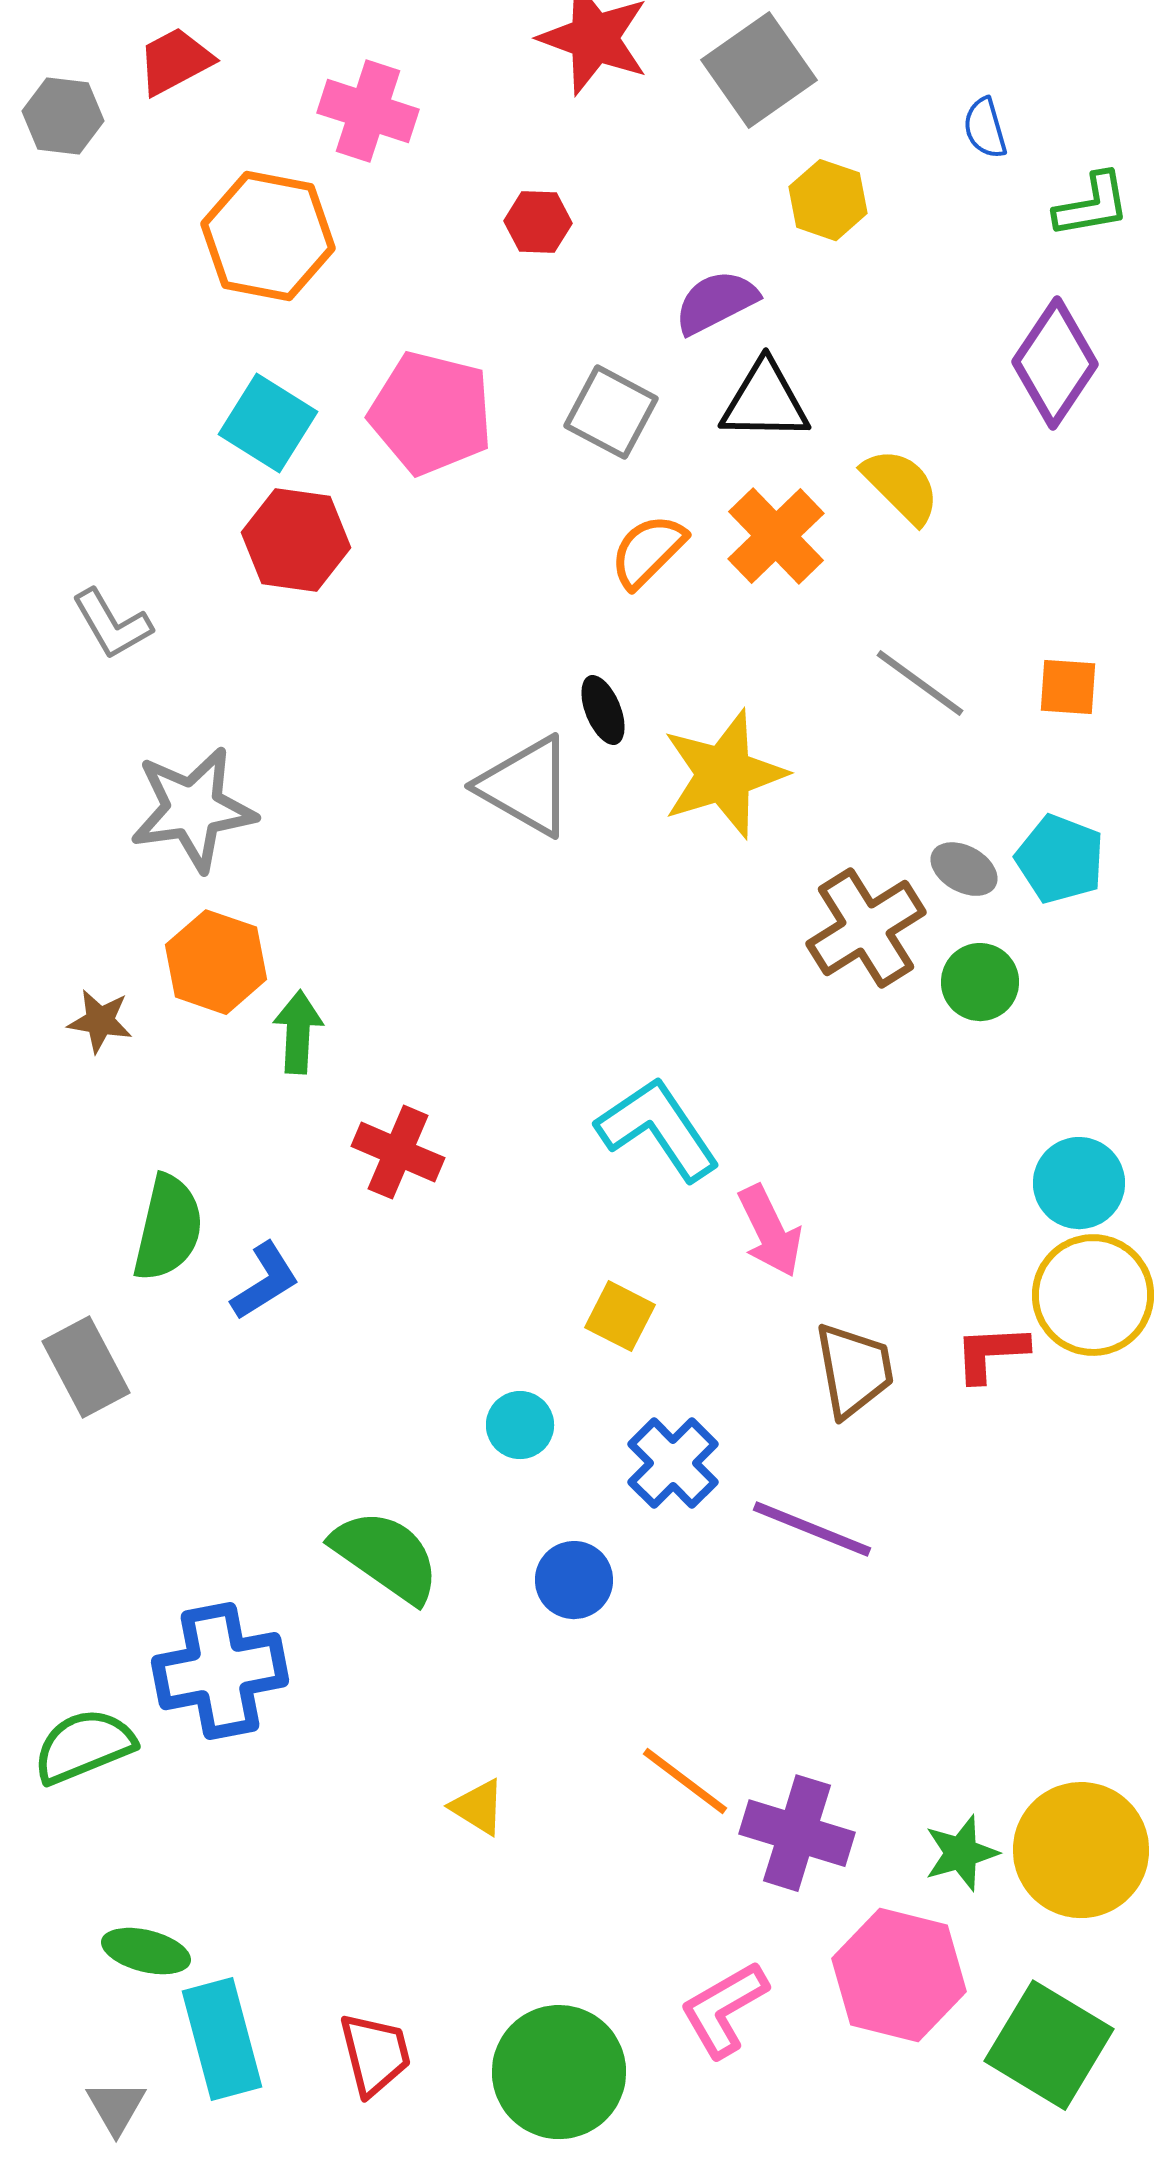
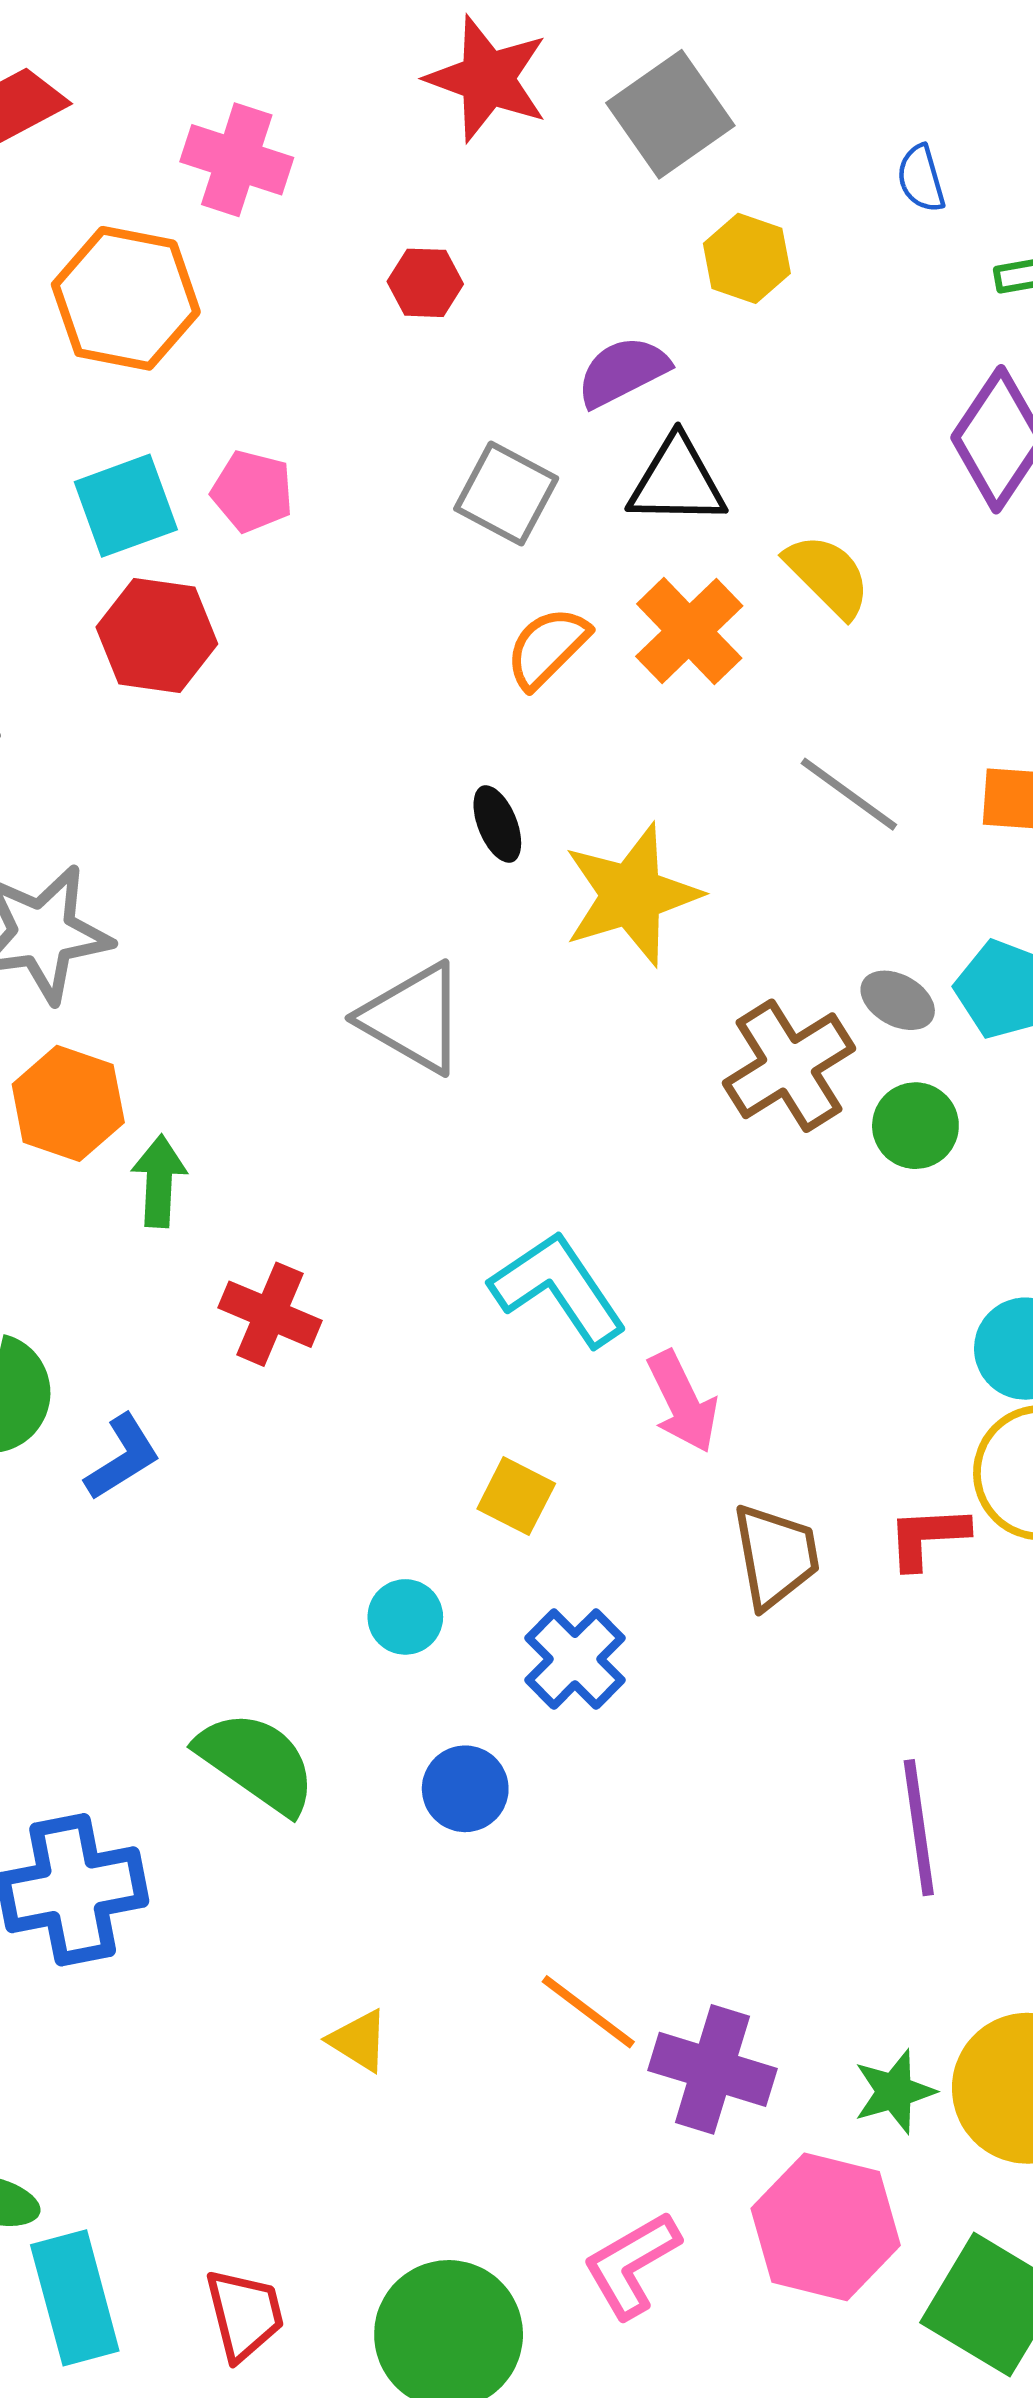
pink pentagon: (431, 413) -> (252, 491), moved, size x0.6
cyan square: (268, 423) -> (126, 506), turned 38
gray triangle: (526, 786) -> (413, 1018), moved
purple line: (812, 1529) -> (919, 1828), moved, turned 60

